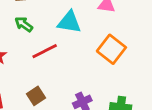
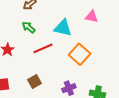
orange square: (111, 49) -> (80, 54), moved

